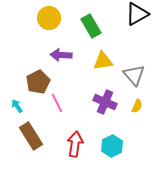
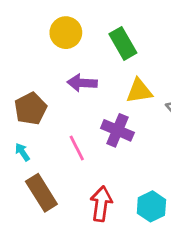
brown pentagon: (38, 82) -> (31, 109), moved
purple cross: (105, 102) -> (117, 130), moved

